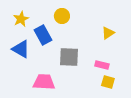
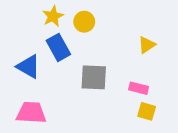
yellow star: (21, 19) -> (53, 16), moved
pink trapezoid: (44, 82) -> (31, 113), moved

